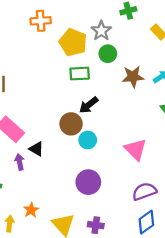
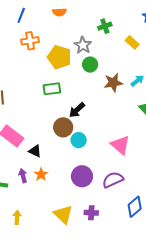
green rectangle: (80, 74) -> (52, 89), moved
purple arrow: (20, 162) -> (23, 176), moved
purple semicircle: (144, 191) -> (113, 180), moved
orange star: (31, 210) -> (41, 174), moved

